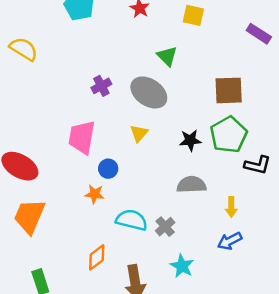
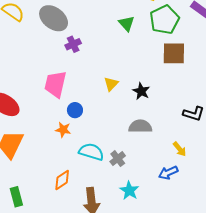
gray ellipse: (149, 92) -> (54, 18), moved
yellow triangle: (139, 133) -> (111, 84), moved
green pentagon: (229, 135) -> (164, 20), moved
black star: (190, 140) -> (141, 91), turned 30
yellow arrow: (231, 207) -> (180, 149), moved, turned -42

